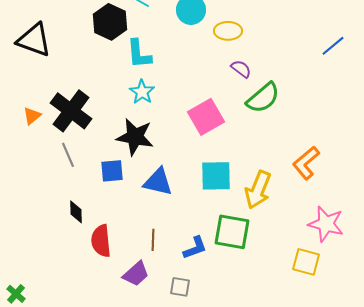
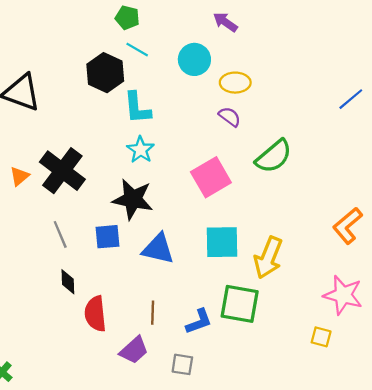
purple semicircle: (241, 69) -> (230, 117), moved
gray line: (68, 155) -> (60, 234), moved
orange L-shape: (306, 163) -> (347, 226), moved
yellow square: (306, 262) -> (321, 337), size x0.7

